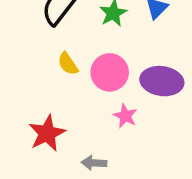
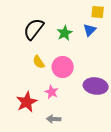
purple ellipse: (162, 81) -> (96, 86), moved
pink star: (125, 116) -> (52, 92), moved

